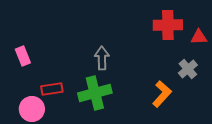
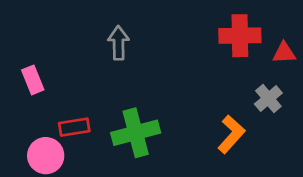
gray arrow: (102, 58) -> (118, 43), moved

